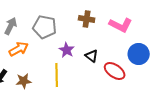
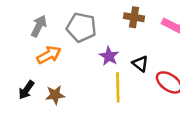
yellow line: (57, 75) -> (118, 87), moved

